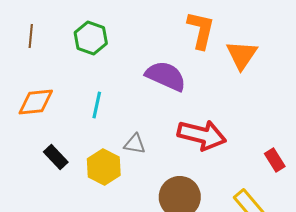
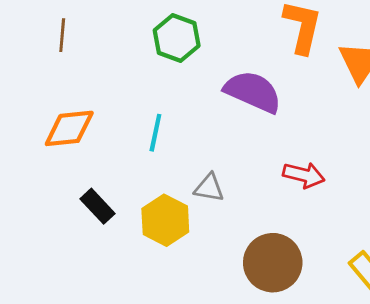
green hexagon: (91, 38) -> (177, 38), moved
red arrow: (202, 135) -> (304, 175), size x0.6

